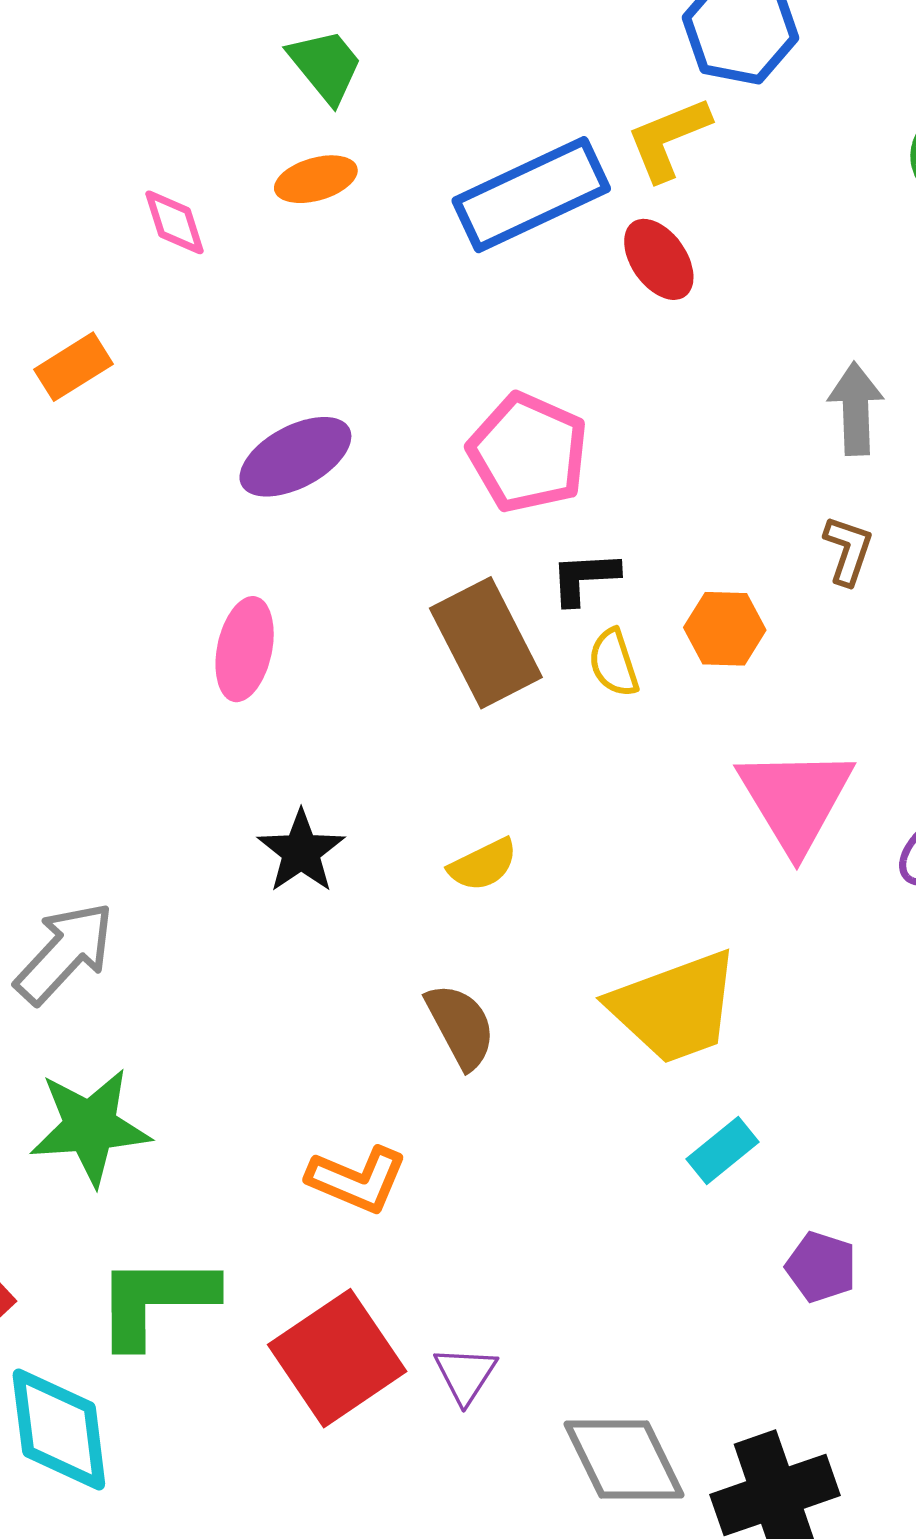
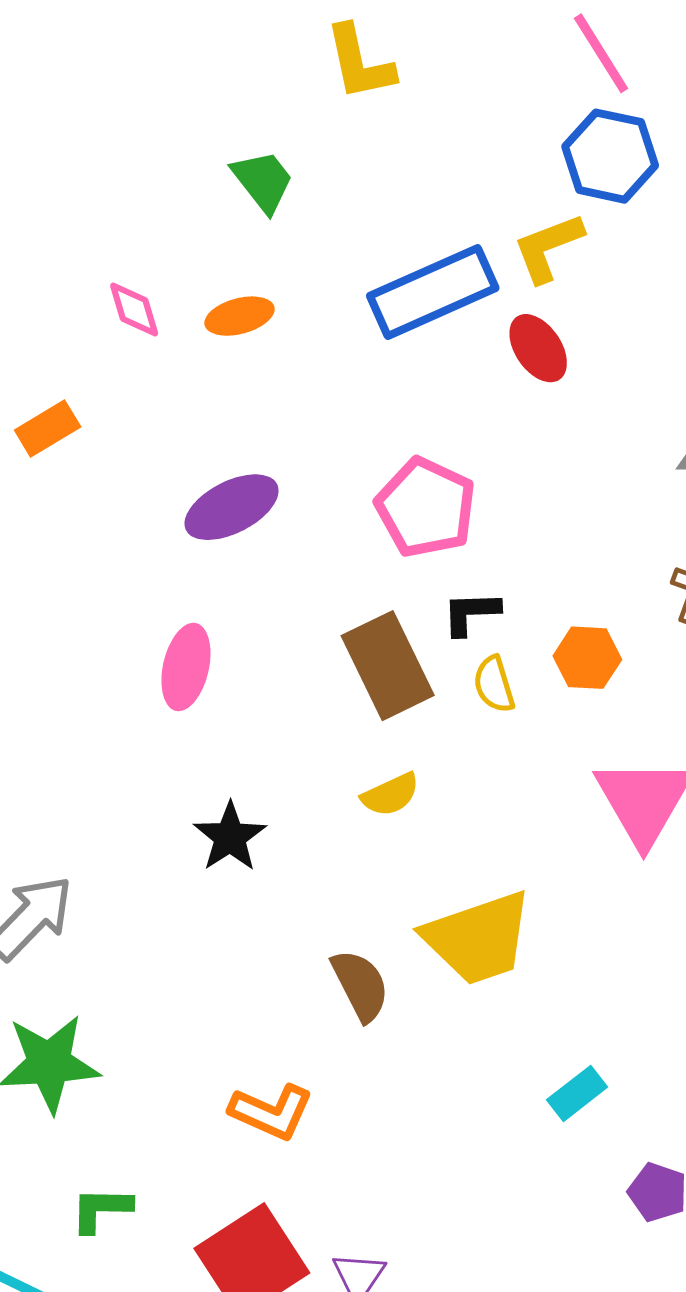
orange ellipse: (316, 179) -> (240, 316), moved
yellow semicircle: (483, 865) -> (391, 795), moved
yellow trapezoid: (675, 1007) -> (478, 938), moved
green L-shape: (155, 1300) -> (101, 1209), size x0.6

